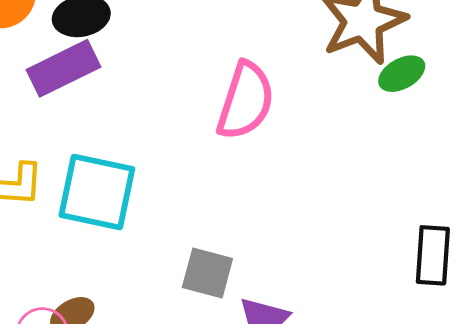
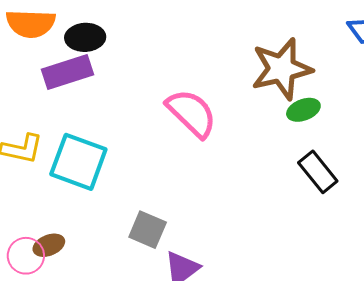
pink semicircle: (246, 101) -> (192, 113), turned -72
black rectangle: (433, 255) -> (318, 172), moved, turned -51

